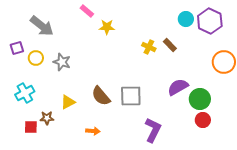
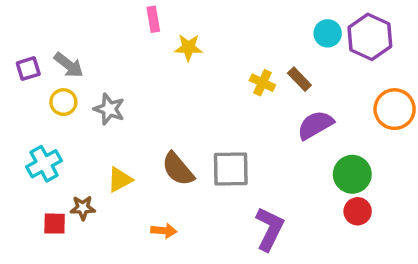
pink rectangle: (87, 11) -> (153, 19), turned 40
gray arrow: (42, 26) -> (69, 65), moved, size x0.7
purple square: (17, 48) -> (28, 69), moved
purple semicircle: (178, 87) -> (315, 125), moved

